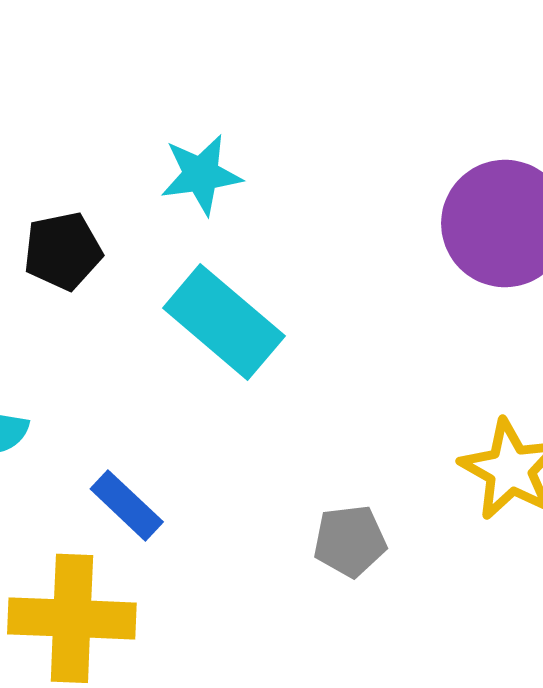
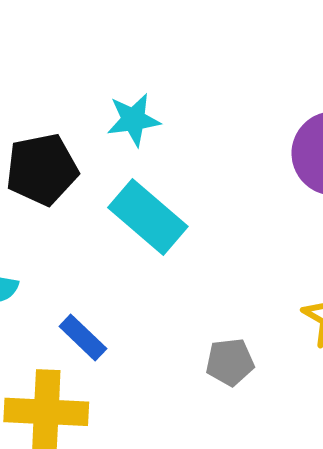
black pentagon: (63, 251) -> (42, 169), size x1.4

